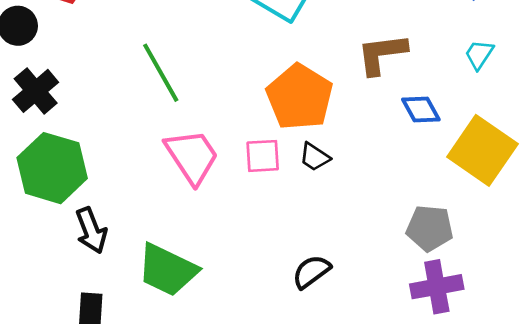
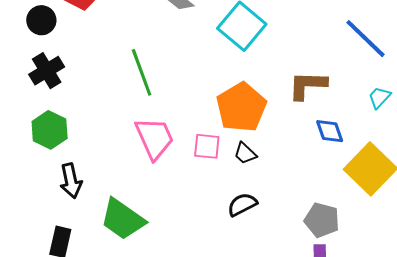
green hexagon: (52, 168) -> (50, 130), size x0.7
black semicircle: (311, 272) -> (242, 205), moved

